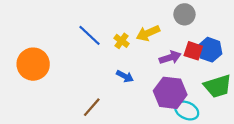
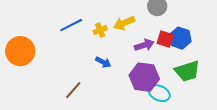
blue line: (89, 35) -> (71, 25), turned -70
yellow cross: (122, 41) -> (100, 30), turned 32

